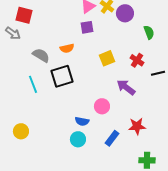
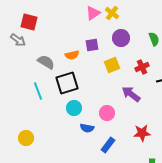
purple circle: (125, 13) -> (121, 38), moved
purple square: (87, 27) -> (92, 45), moved
red cross: (137, 60) -> (142, 67), turned 32
blue rectangle: (112, 138) -> (108, 145), moved
cyan circle: (78, 139) -> (74, 108), moved

